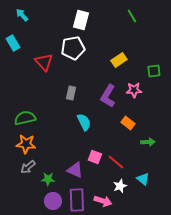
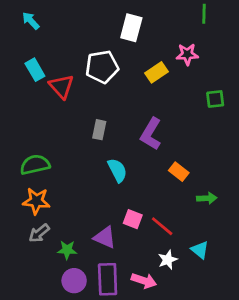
green line: (132, 16) -> (204, 14), moved, turned 32
white rectangle: (81, 20) -> (131, 28), moved
cyan rectangle: (13, 43) -> (35, 70), moved
yellow rectangle: (119, 60) -> (157, 72), moved
pink star: (134, 90) -> (187, 54), moved

